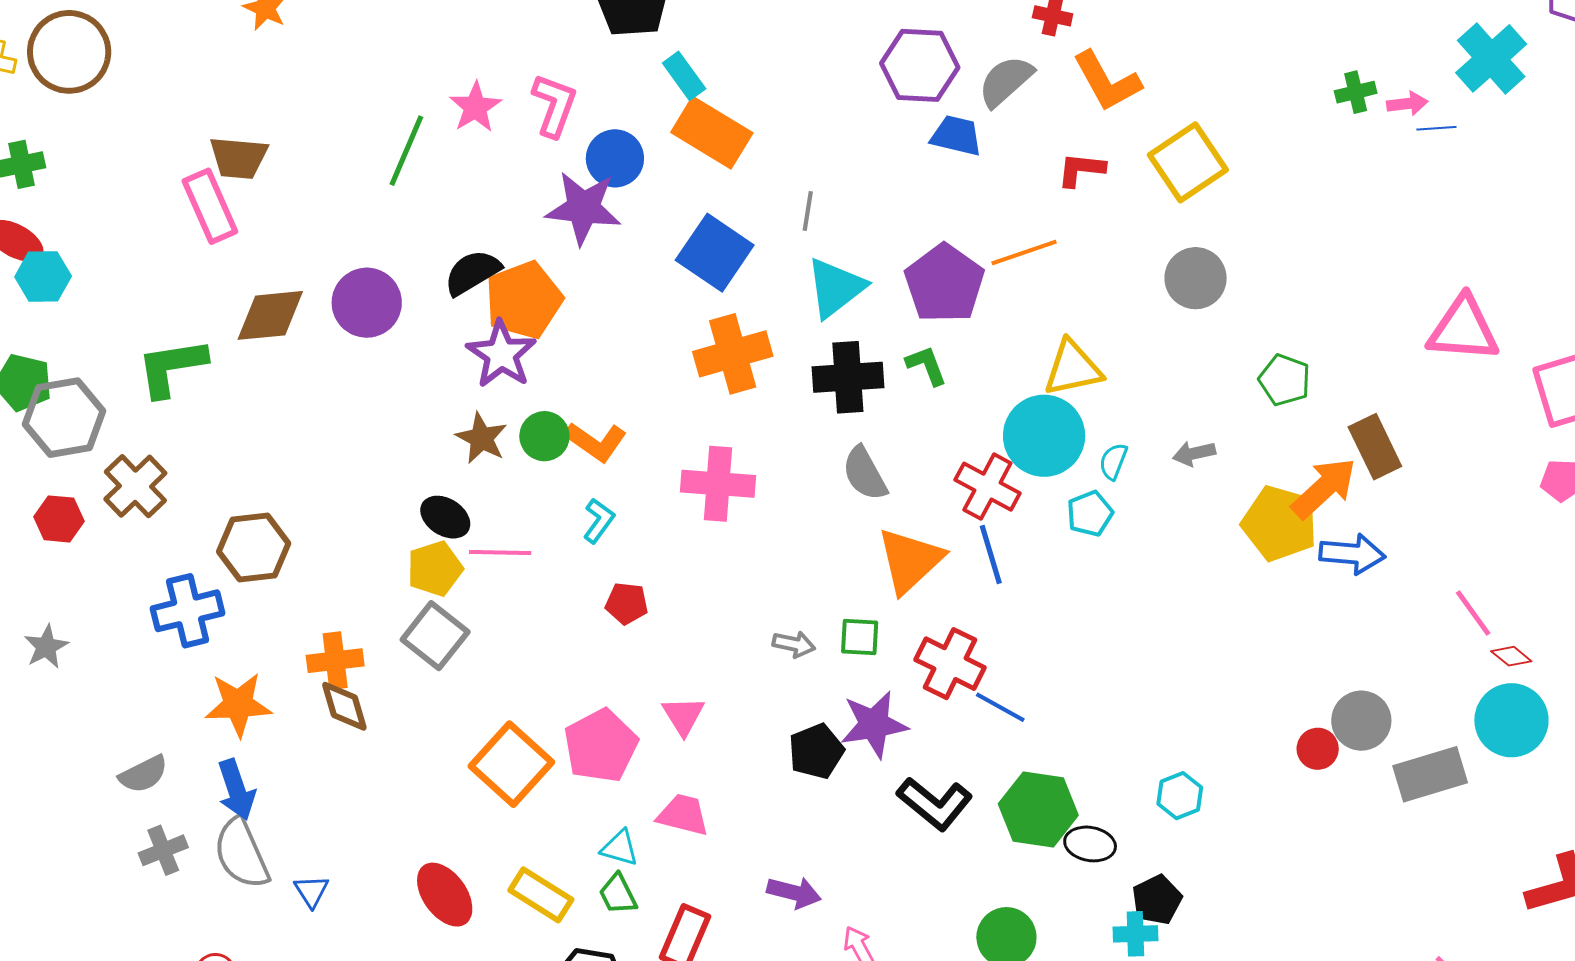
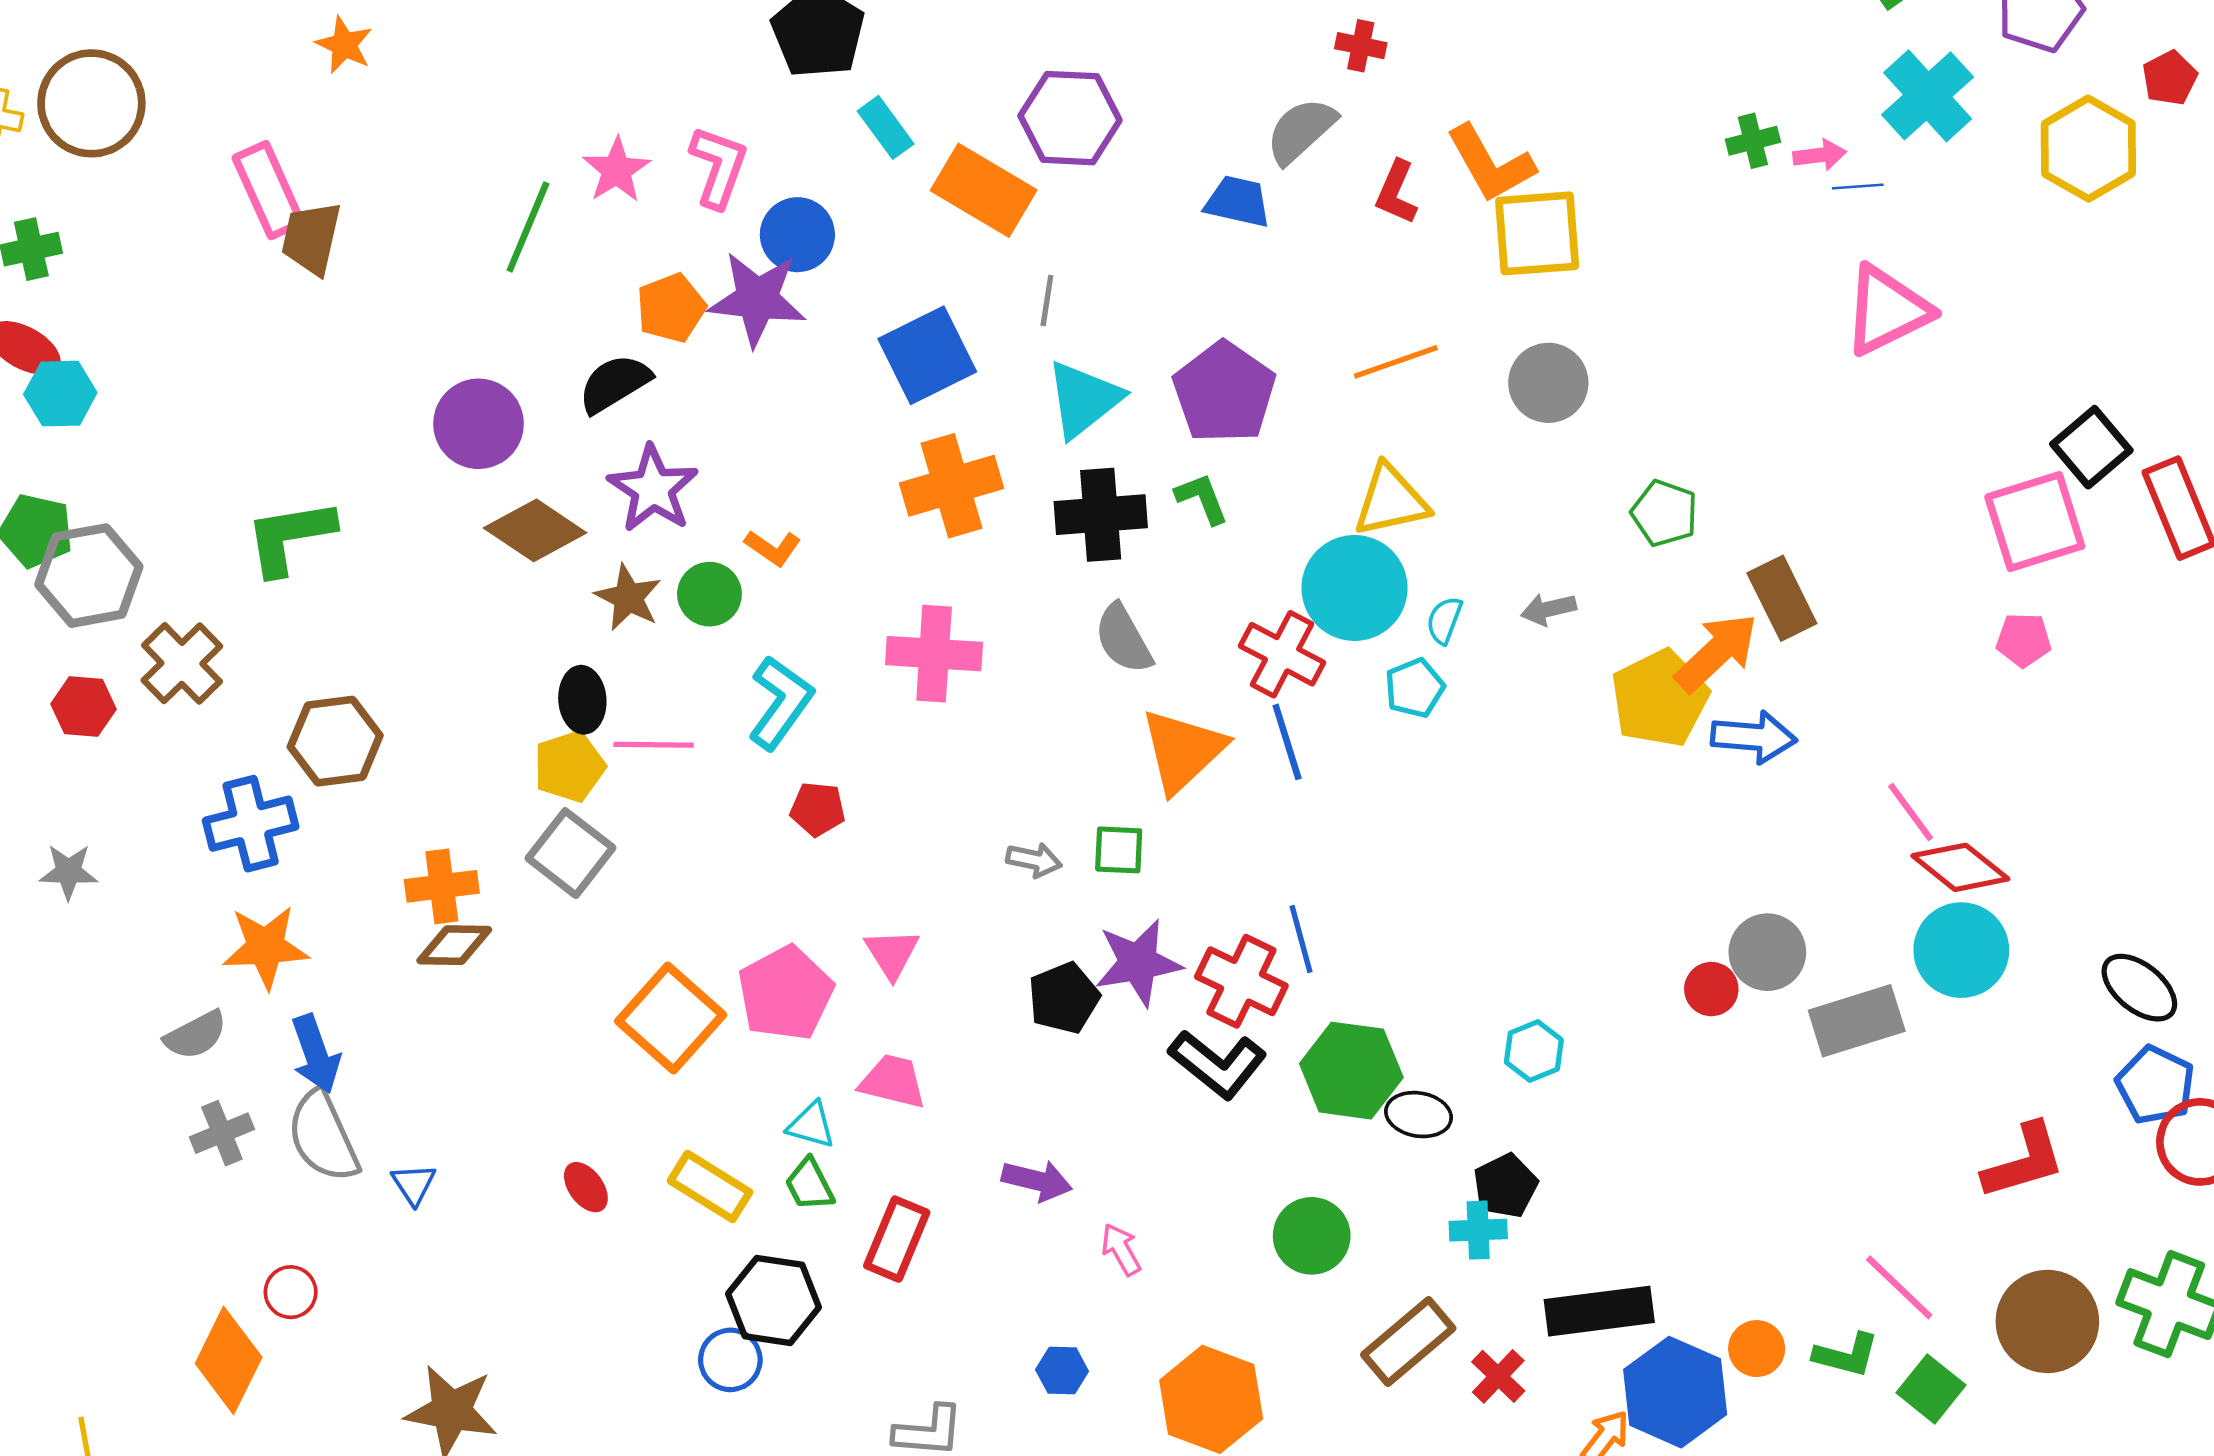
purple hexagon: (920, 65) -> (1070, 118), moved
orange L-shape: (1107, 81) -> (1490, 164), moved
orange rectangle: (712, 133) -> (984, 190), moved
brown trapezoid: (238, 158) -> (311, 238), turned 98
yellow square: (1188, 162) -> (1537, 233), turned 30
red L-shape: (1081, 170) -> (1396, 192), moved, turned -72
pink rectangle: (210, 206) -> (268, 190), moved
blue square: (715, 253) -> (927, 355), turned 30
orange line: (1024, 253) -> (1396, 362), moved
orange pentagon: (524, 300) -> (671, 308), moved, size x0.7
brown diamond: (270, 315) -> (535, 530), moved, turned 40
pink triangle: (1463, 329) -> (1887, 310), moved, turned -30
green L-shape: (172, 367) -> (290, 537), moved
orange L-shape: (596, 442) -> (773, 548), moved, size x0.7
black ellipse: (445, 517) -> (582, 700), turned 54
cyan L-shape: (599, 521) -> (780, 703), size x1.6
yellow pentagon: (1280, 523) -> (1660, 698), turned 30
gray star: (46, 647) -> (68, 872), turned 30
red diamond: (1511, 656) -> (1960, 867), size x1.8
red cross: (950, 664) -> (1241, 981), moved
orange star: (238, 704) -> (266, 947), moved
brown diamond: (344, 706) -> (454, 945), turned -72
blue line: (1000, 707) -> (1301, 939), turned 46
red ellipse: (445, 895) -> (586, 1187), size x0.6

